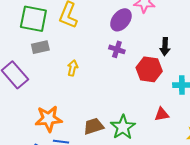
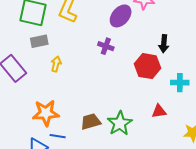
purple cross: (117, 49) -> (106, 46), moved
yellow arrow: (73, 68) -> (56, 64), moved

